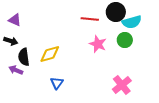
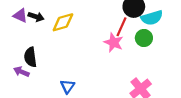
red line: (90, 19) -> (121, 27), moved, turned -72
black arrow: (11, 41) -> (36, 17), moved
yellow diamond: (50, 54) -> (63, 22), moved

